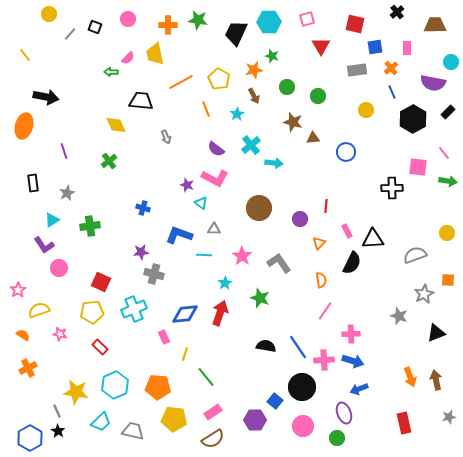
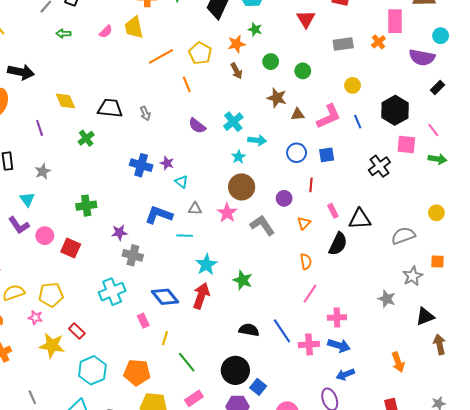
blue square: (375, 47) -> (327, 155), moved
pink rectangle: (407, 48) -> (395, 21), size x1.6
green arrow: (111, 72) -> (63, 34), moved
blue line: (392, 92) -> (358, 122), moved
black trapezoid: (141, 101) -> (110, 108), moved
cyan star: (237, 114) -> (239, 157), moved
black hexagon: (413, 119) -> (395, 110), moved
yellow diamond: (116, 125) -> (65, 101), moved
blue circle: (346, 152) -> (297, 153), moved
pink L-shape: (215, 178) -> (329, 116), moved, turned -52
black cross: (392, 188) -> (379, 166), turned -35
blue cross: (143, 208) -> (141, 165), moved, size x1.5
cyan triangle: (52, 220) -> (27, 199), turned -35
green cross: (90, 226) -> (86, 206), moved
pink star: (242, 256) -> (227, 213), moved
gray L-shape: (279, 263) -> (262, 225), moved
pink circle: (59, 268) -> (45, 236), moved
red square: (101, 282) -> (71, 248), moved
cyan star: (225, 283) -> (206, 265), size x1.5
yellow pentagon: (92, 312) -> (51, 295), moved
blue diamond: (185, 314) -> (165, 297), turned 56
brown arrow: (436, 380) -> (440, 344), moved
black circle: (302, 387) -> (235, 370), moved
yellow star: (76, 392) -> (52, 345), moved

